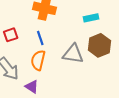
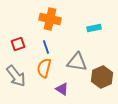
brown hexagon: (99, 45) -> (102, 77), moved
purple triangle: (32, 87) -> (62, 89), moved

